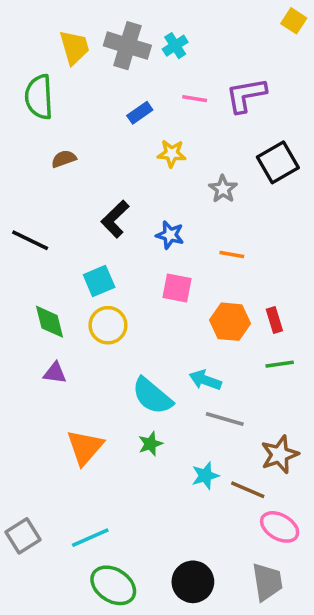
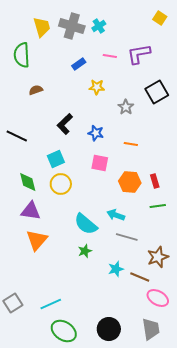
yellow square: (294, 21) -> (160, 18), moved
purple triangle: (55, 373) -> (31, 211), size x1.5
orange triangle: (85, 447) -> (37, 240), moved

